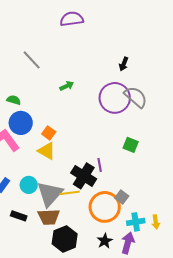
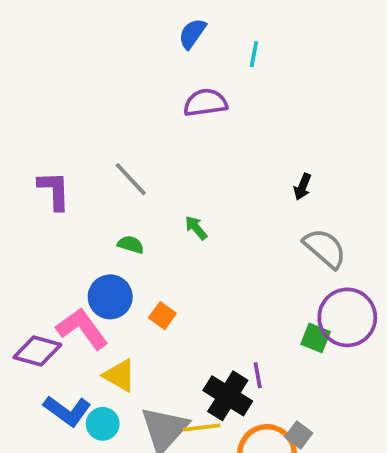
green arrow: (67, 86) -> (196, 228), turned -104
purple circle: (115, 98) -> (347, 317), moved
green semicircle: (14, 100) -> (131, 245), moved
yellow triangle: (47, 151) -> (119, 375), moved
cyan circle: (29, 185) -> (103, 424), moved

